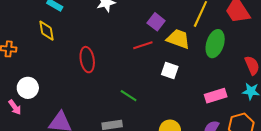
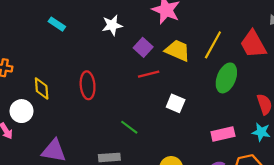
purple square: (156, 22) -> (143, 47), moved
yellow diamond: (47, 31) -> (42, 88), moved
yellow trapezoid: (178, 39) -> (178, 50), moved

